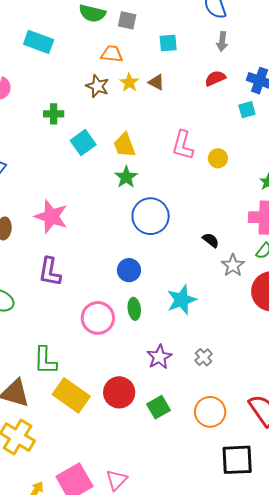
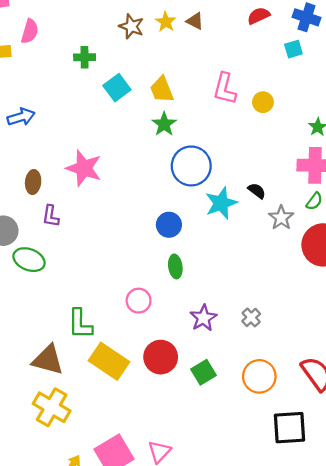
purple L-shape: (50, 272) -> (51, 216), moved, size x0.7
cyan star: (182, 300) -> (221, 203), moved
pink circle: (98, 318) -> (139, 301), moved, size x0.7

